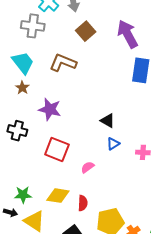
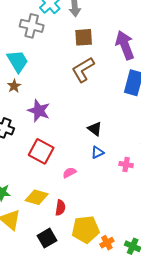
brown square: (86, 31) -> (84, 37), turned 30
brown L-shape: (63, 63) -> (83, 70), moved, turned -60

